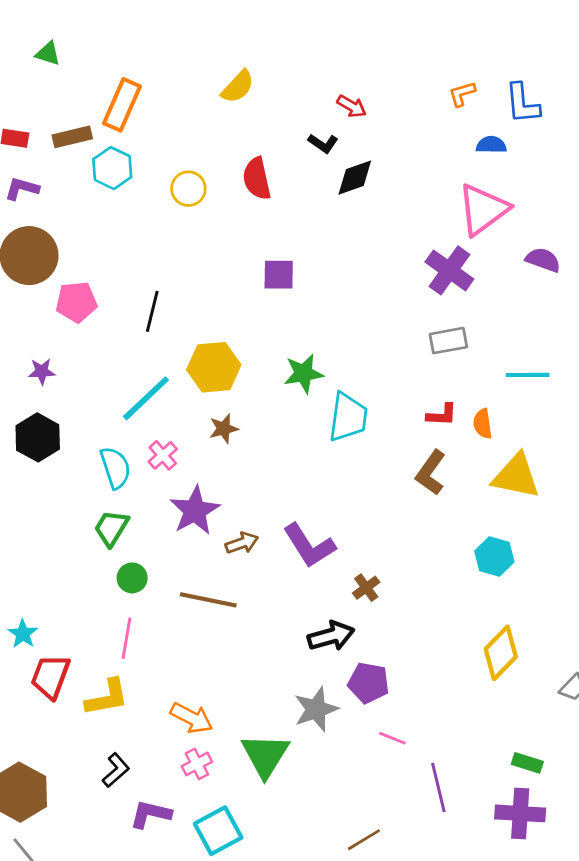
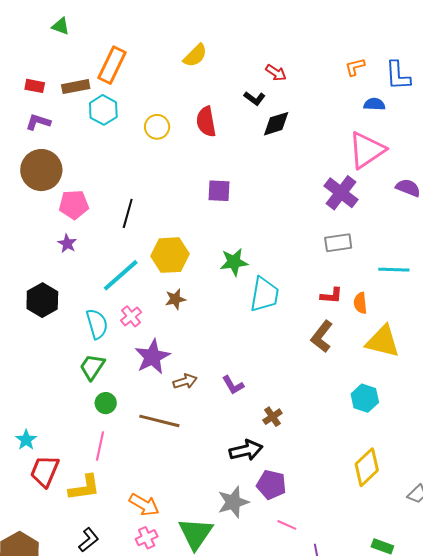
purple star: (42, 371) -> (67, 243), moved, turned 30
purple L-shape: (309, 546) -> (233, 385), size x0.6

